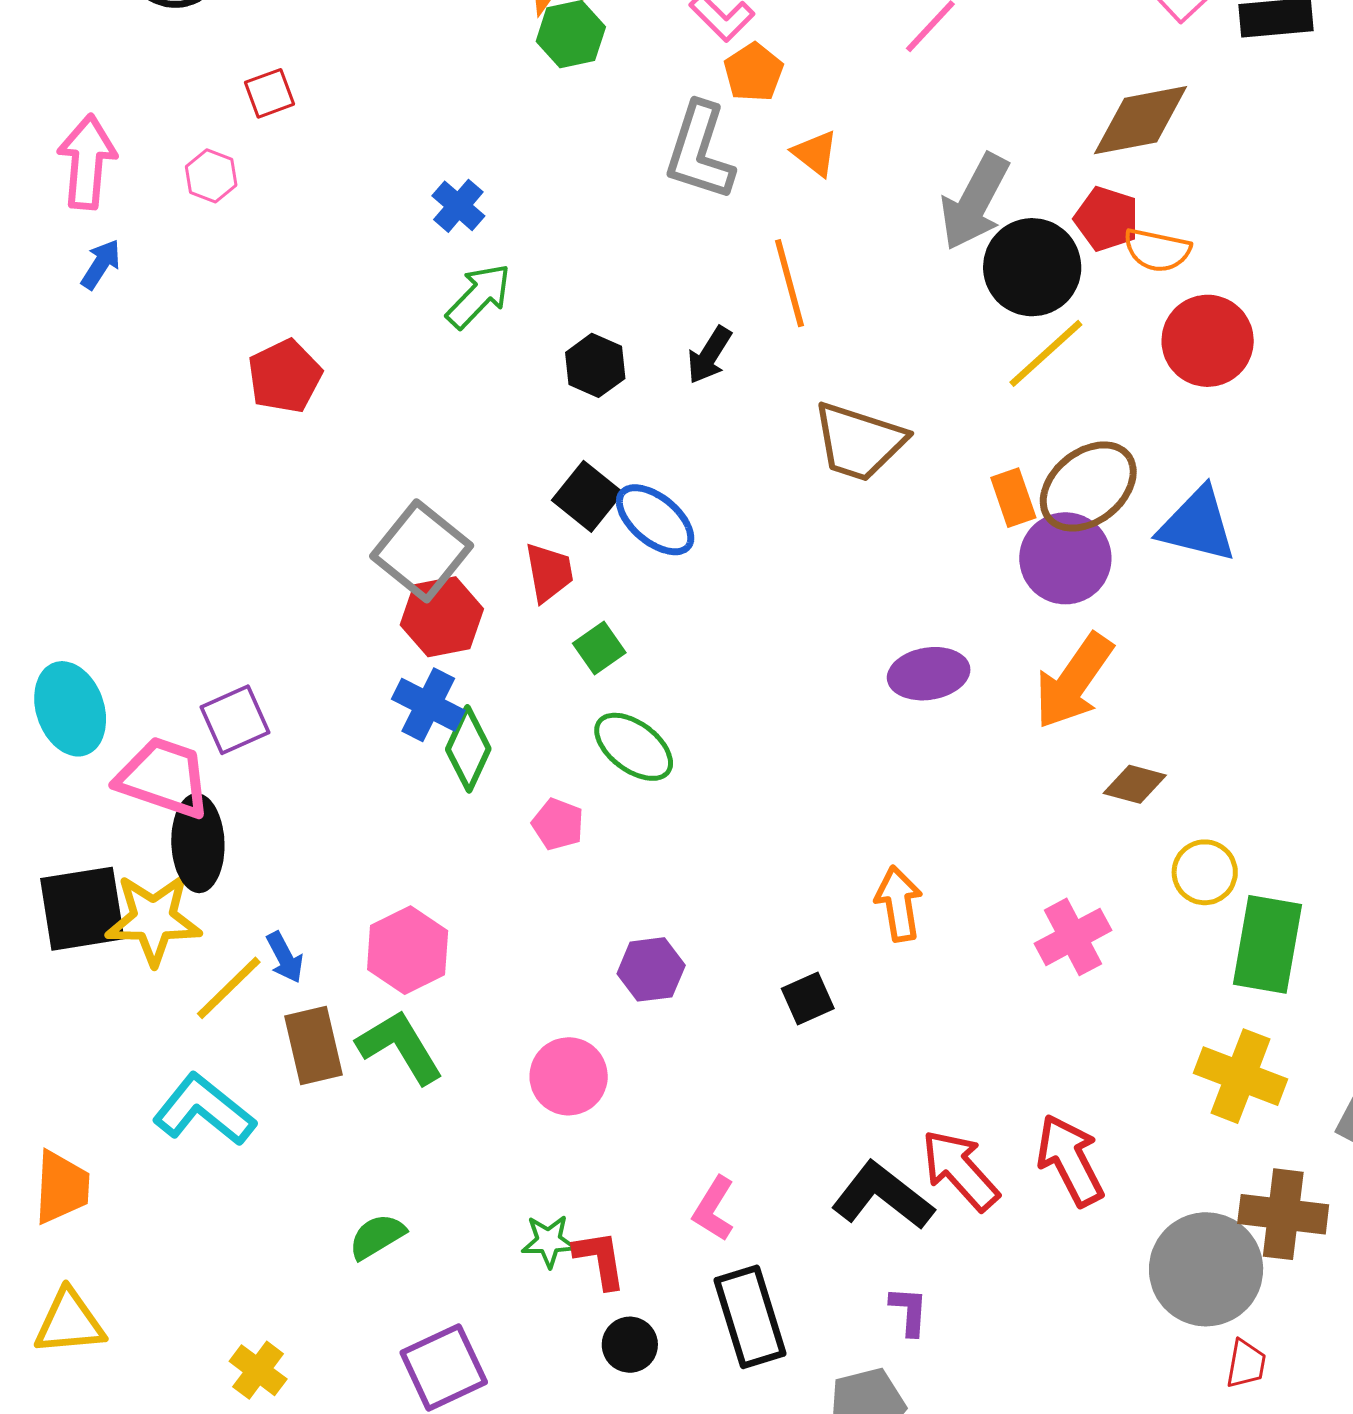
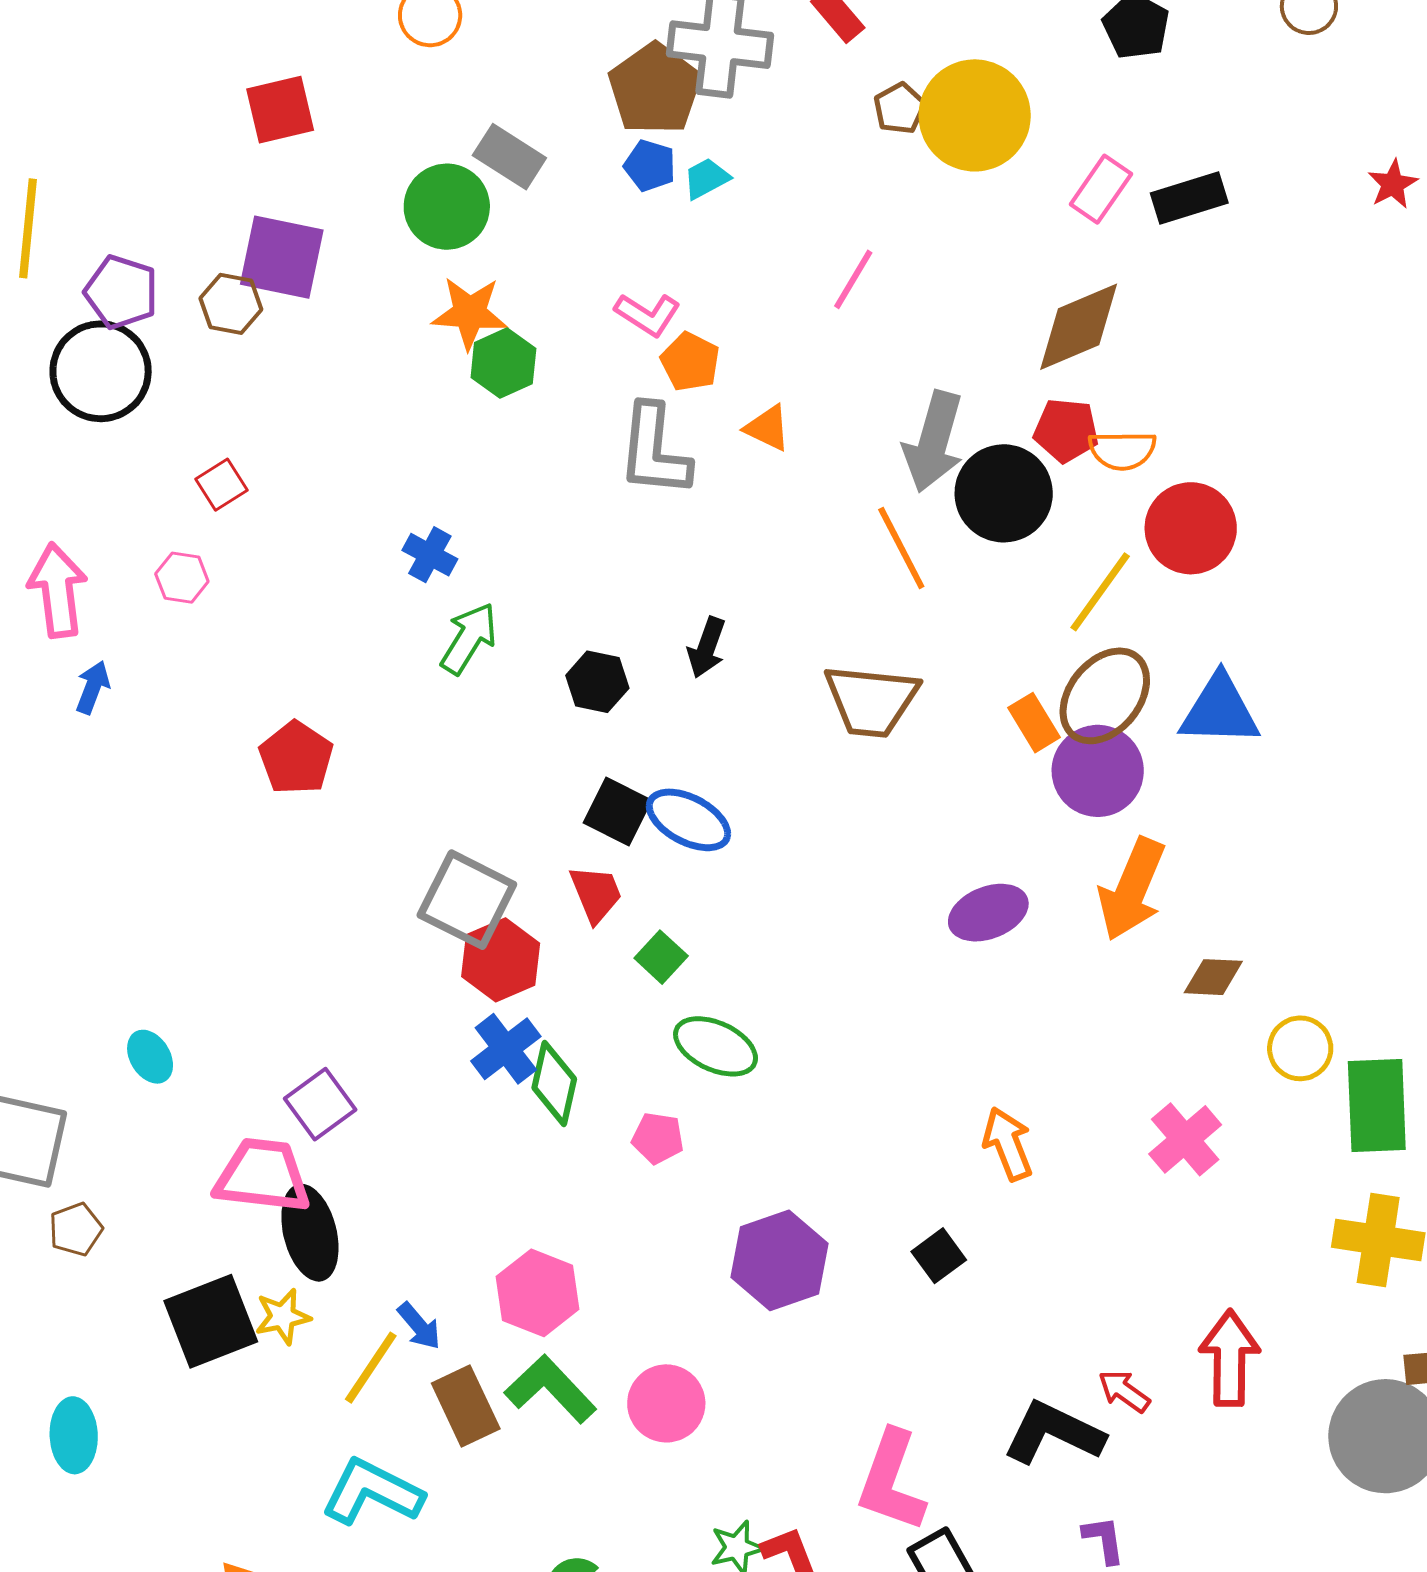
orange line: (789, 283) -> (901, 548), moved
yellow line: (1046, 353) -> (1100, 592), moved
blue cross: (428, 705) -> (506, 1049), turned 38
cyan ellipse: (70, 709) -> (150, 1057), moved, size x0.6
yellow star: (153, 919) -> (283, 1317), size x0.6
purple hexagon: (651, 969) -> (780, 1260), size x1.5
pink circle: (569, 1076) -> (666, 1403), moved
red arrow: (1070, 1160) -> (1230, 1358), turned 40
red arrow: (960, 1170) -> (1124, 1391), size x0.6
pink L-shape: (714, 1209) -> (891, 1481), size x1.6

